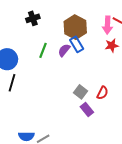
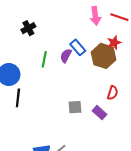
pink arrow: (107, 25) -> (95, 16), moved
brown hexagon: (75, 27) -> (104, 56), moved
gray square: (80, 92) -> (75, 107), moved, turned -32

